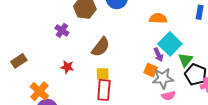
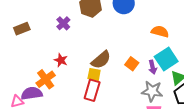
brown semicircle: (101, 47) -> (101, 60), moved
brown rectangle: (19, 61) -> (22, 29), moved
orange square: (151, 70) -> (132, 64), moved
orange cross: (39, 91) -> (46, 79), moved

